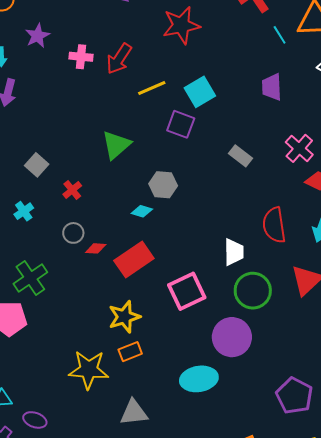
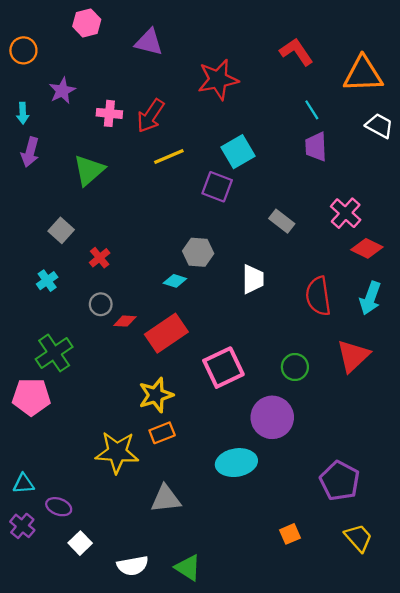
cyan line: (280, 35) -> (312, 110), moved
yellow line: (152, 88) -> (169, 156), moved
green triangle: (116, 145) -> (89, 170), moved
white trapezoid: (234, 252) -> (253, 279), moved
green circle: (253, 291) -> (295, 367), size x0.7

